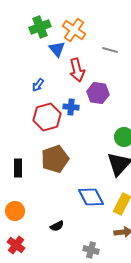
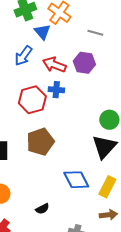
red arrow: (77, 70) -> (54, 65), moved, turned 125
blue arrow: (38, 85) -> (23, 56), moved, size x1.5
purple hexagon: (98, 93) -> (84, 63), moved

